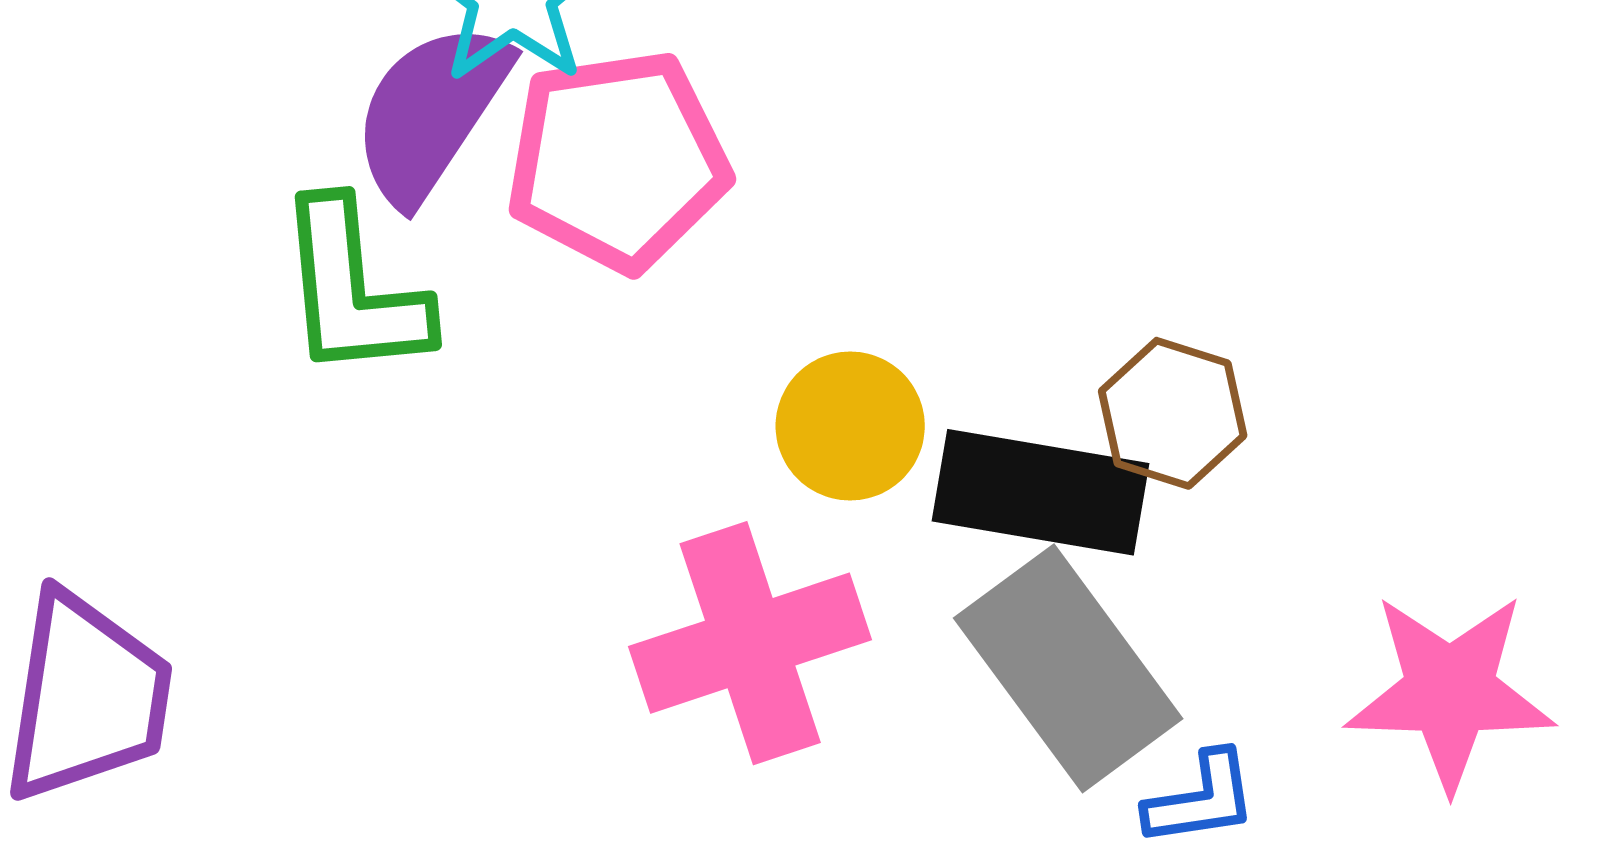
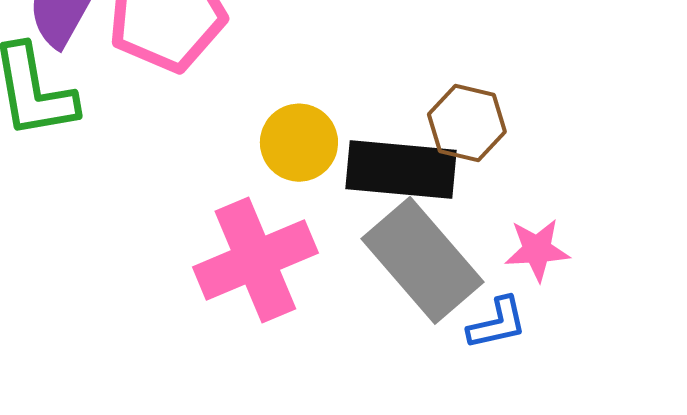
pink star: (1450, 691) -> (537, 250), moved, size x0.6

